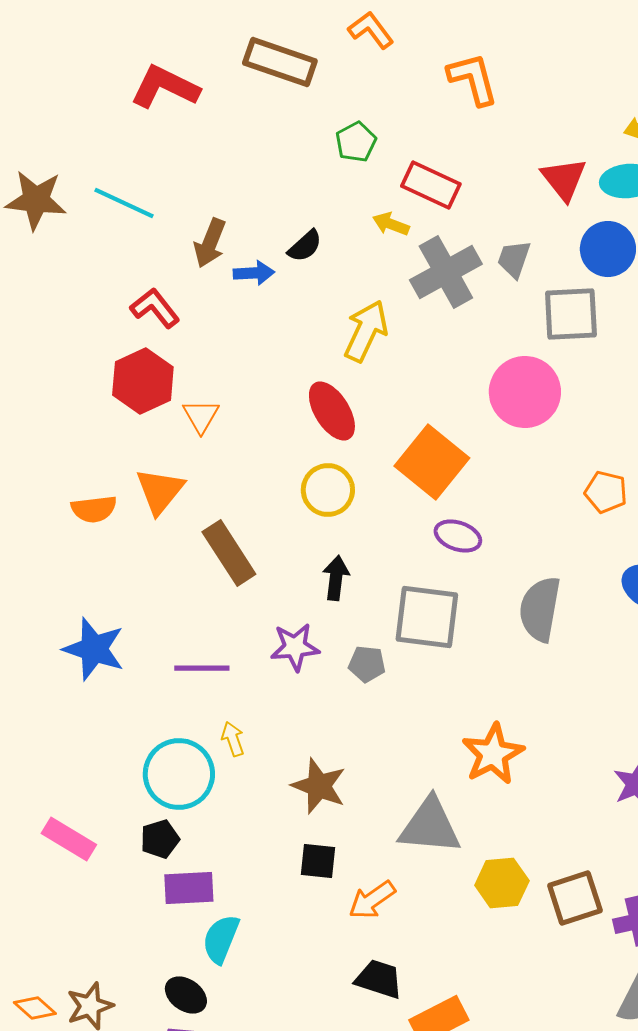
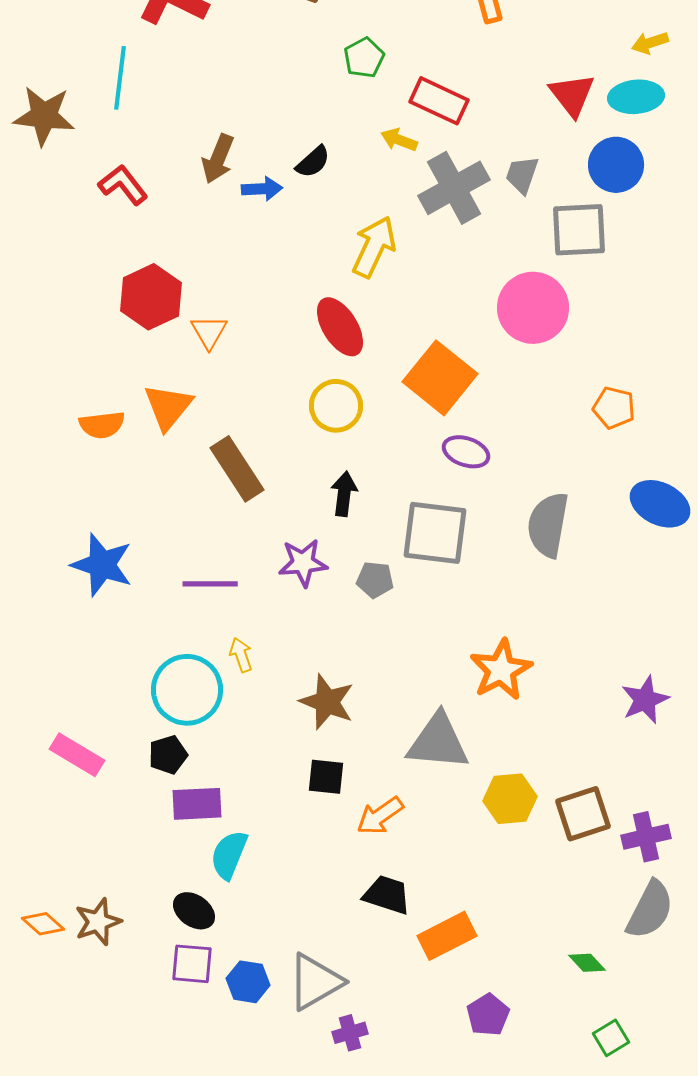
cyan line: (124, 203) -> (120, 78), moved, turned 72
red L-shape: (155, 308) -> (123, 185), moved

